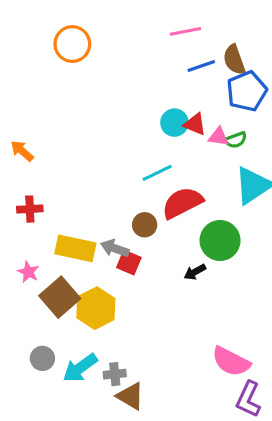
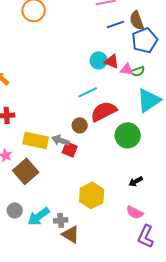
black arrow: (195, 272) -> (136, 181), moved
yellow hexagon: (96, 308) -> (92, 195), moved
pink semicircle: (231, 362) -> (135, 212), size x0.7

